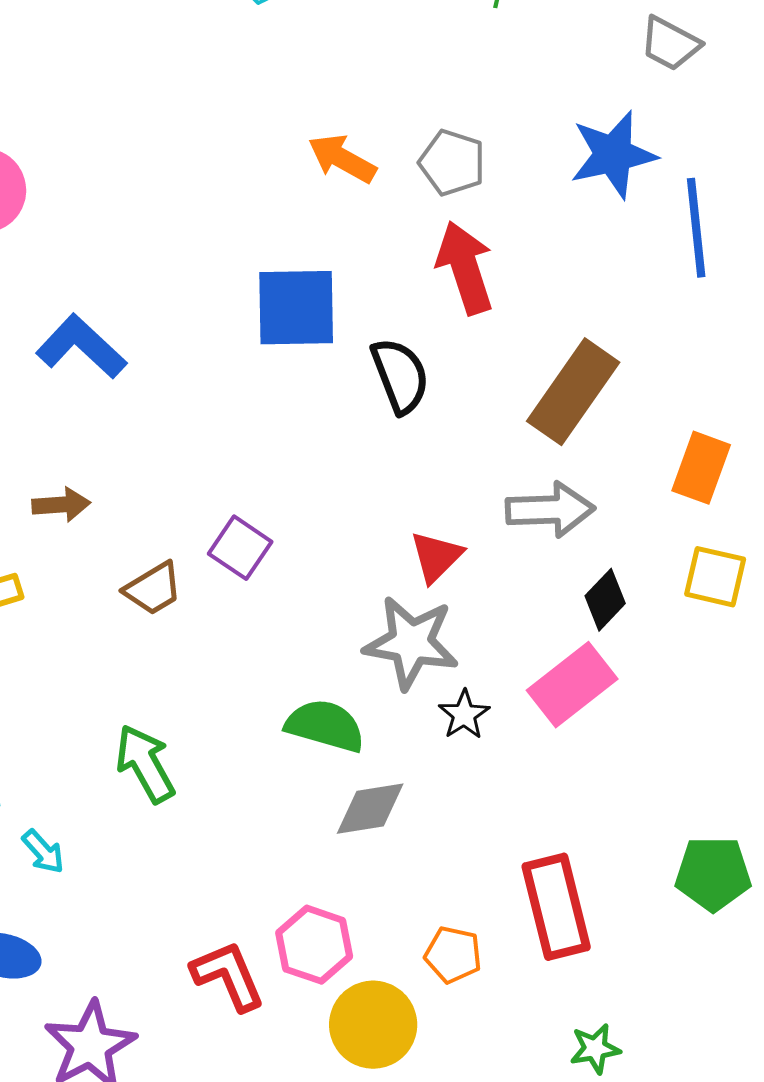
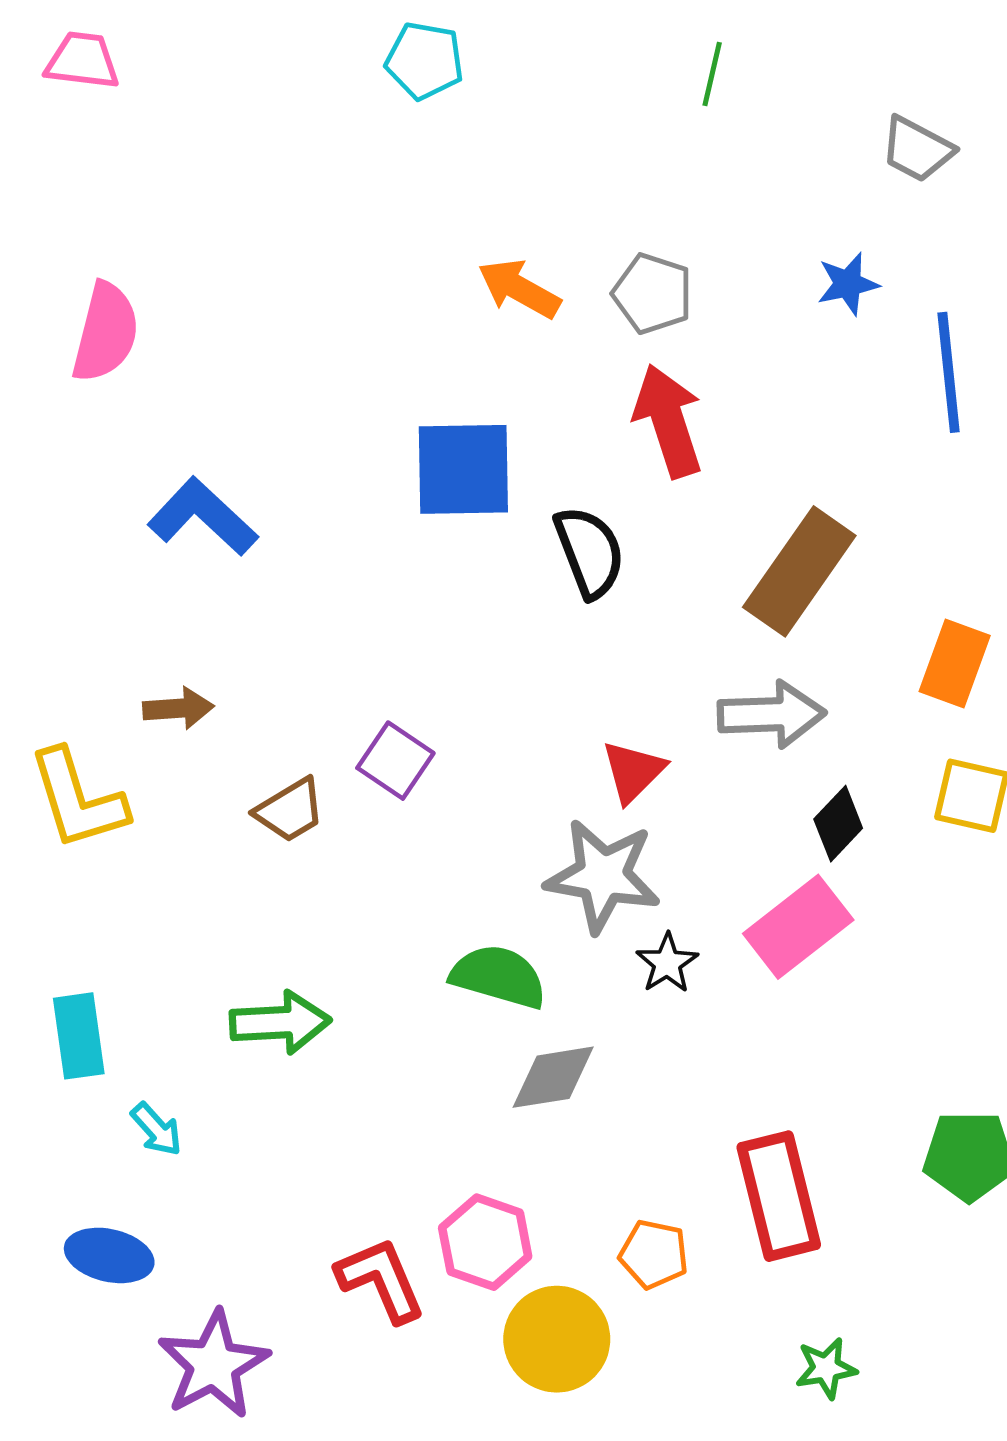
blue star: (613, 155) -> (848, 284), size x0.6
green arrow: (145, 764) -> (280, 1023), turned 116

